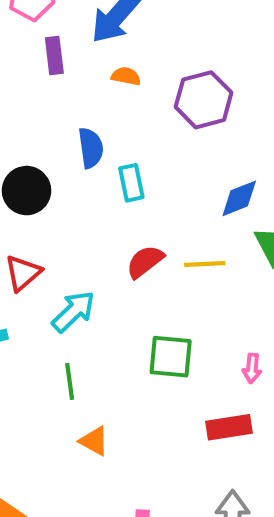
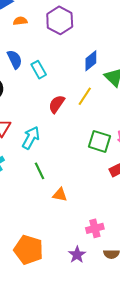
yellow line: (205, 264) -> (85, 96), turned -36
green square: (171, 357) -> (99, 141), moved, turned 30

